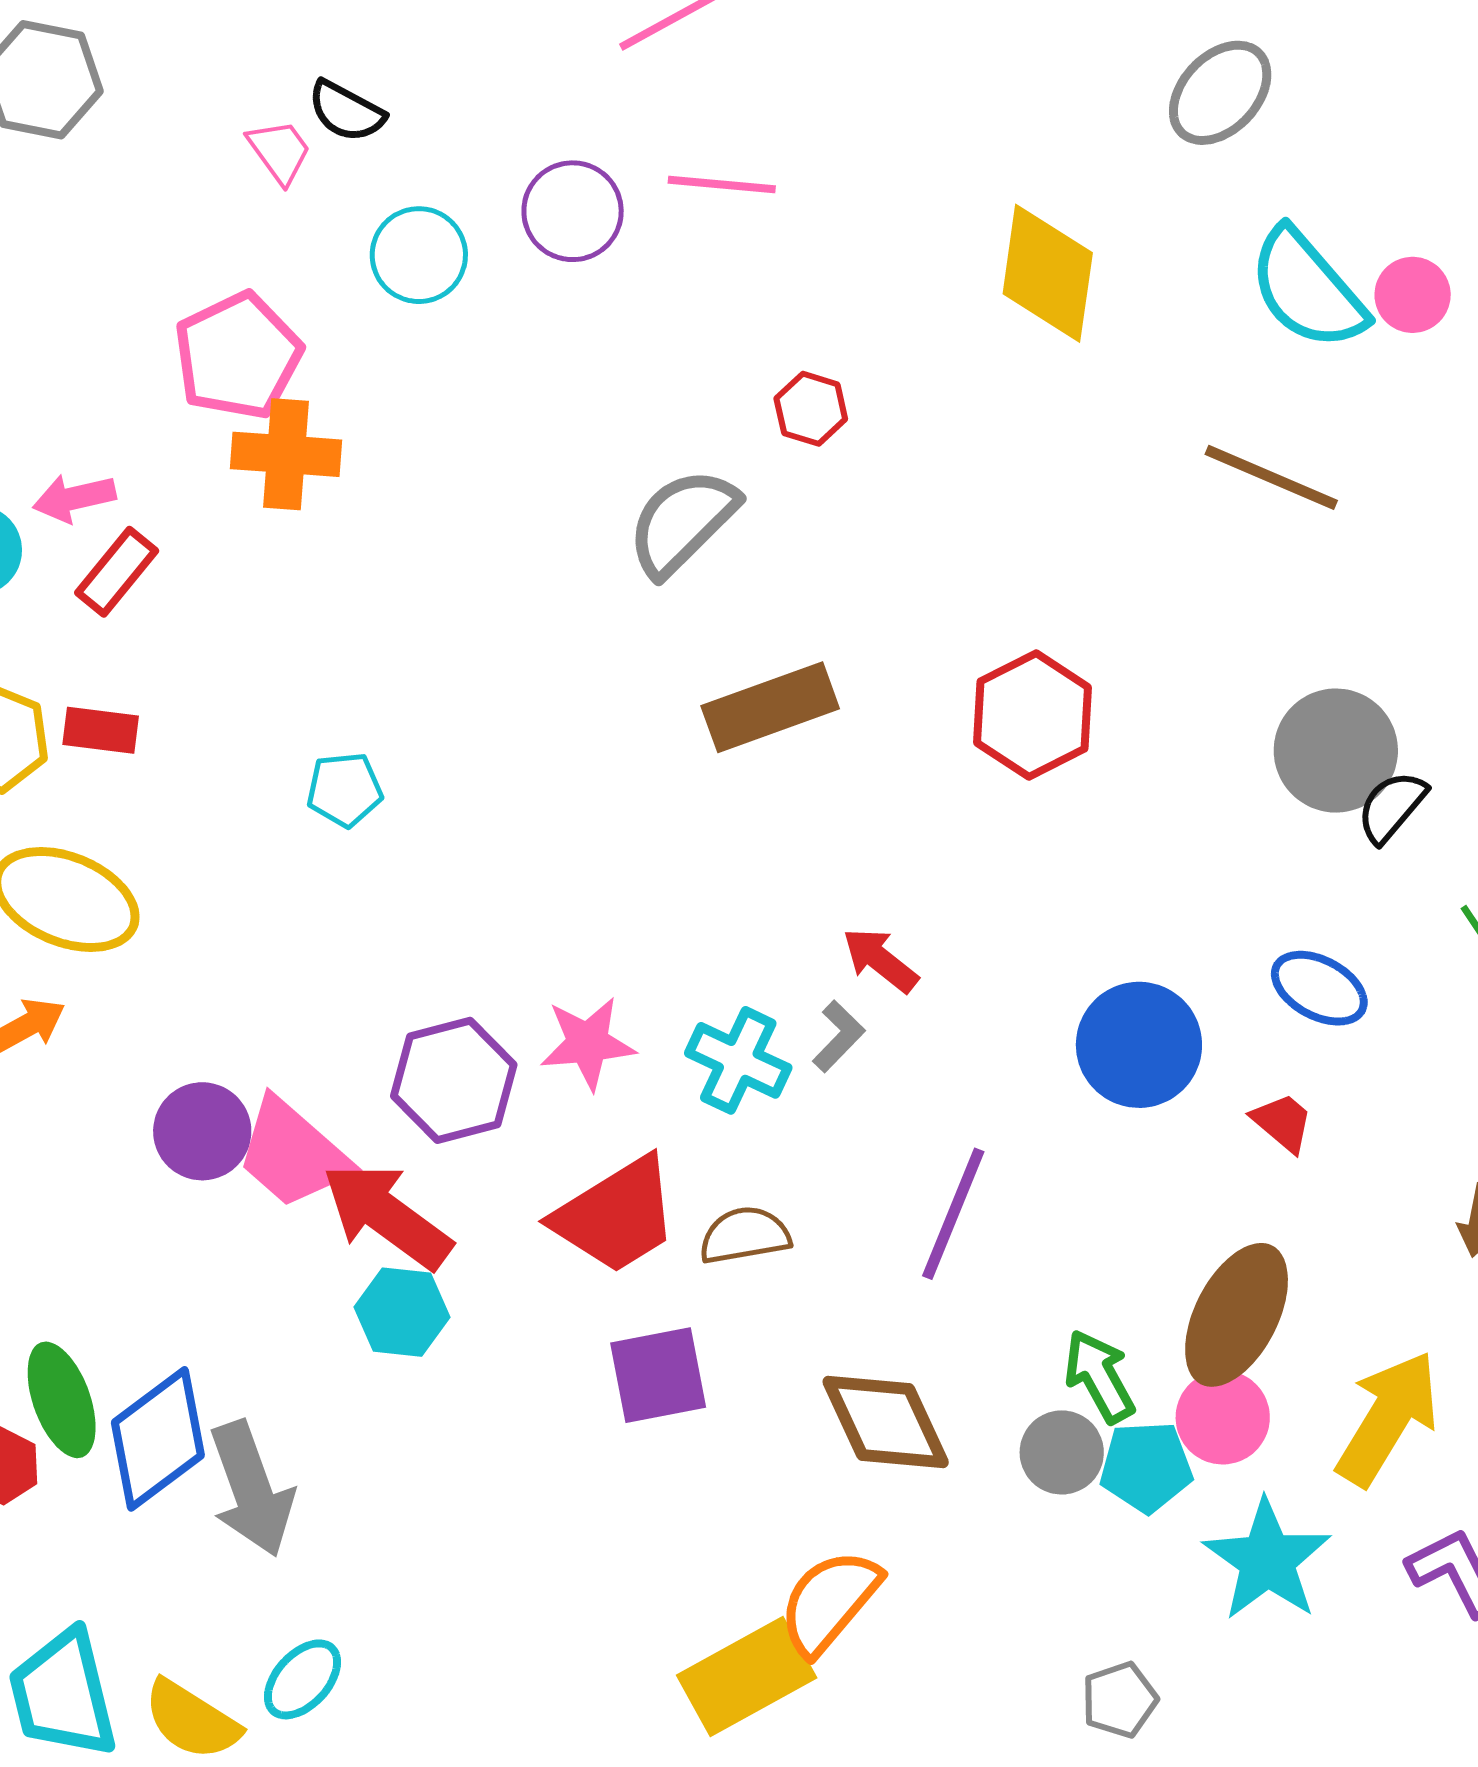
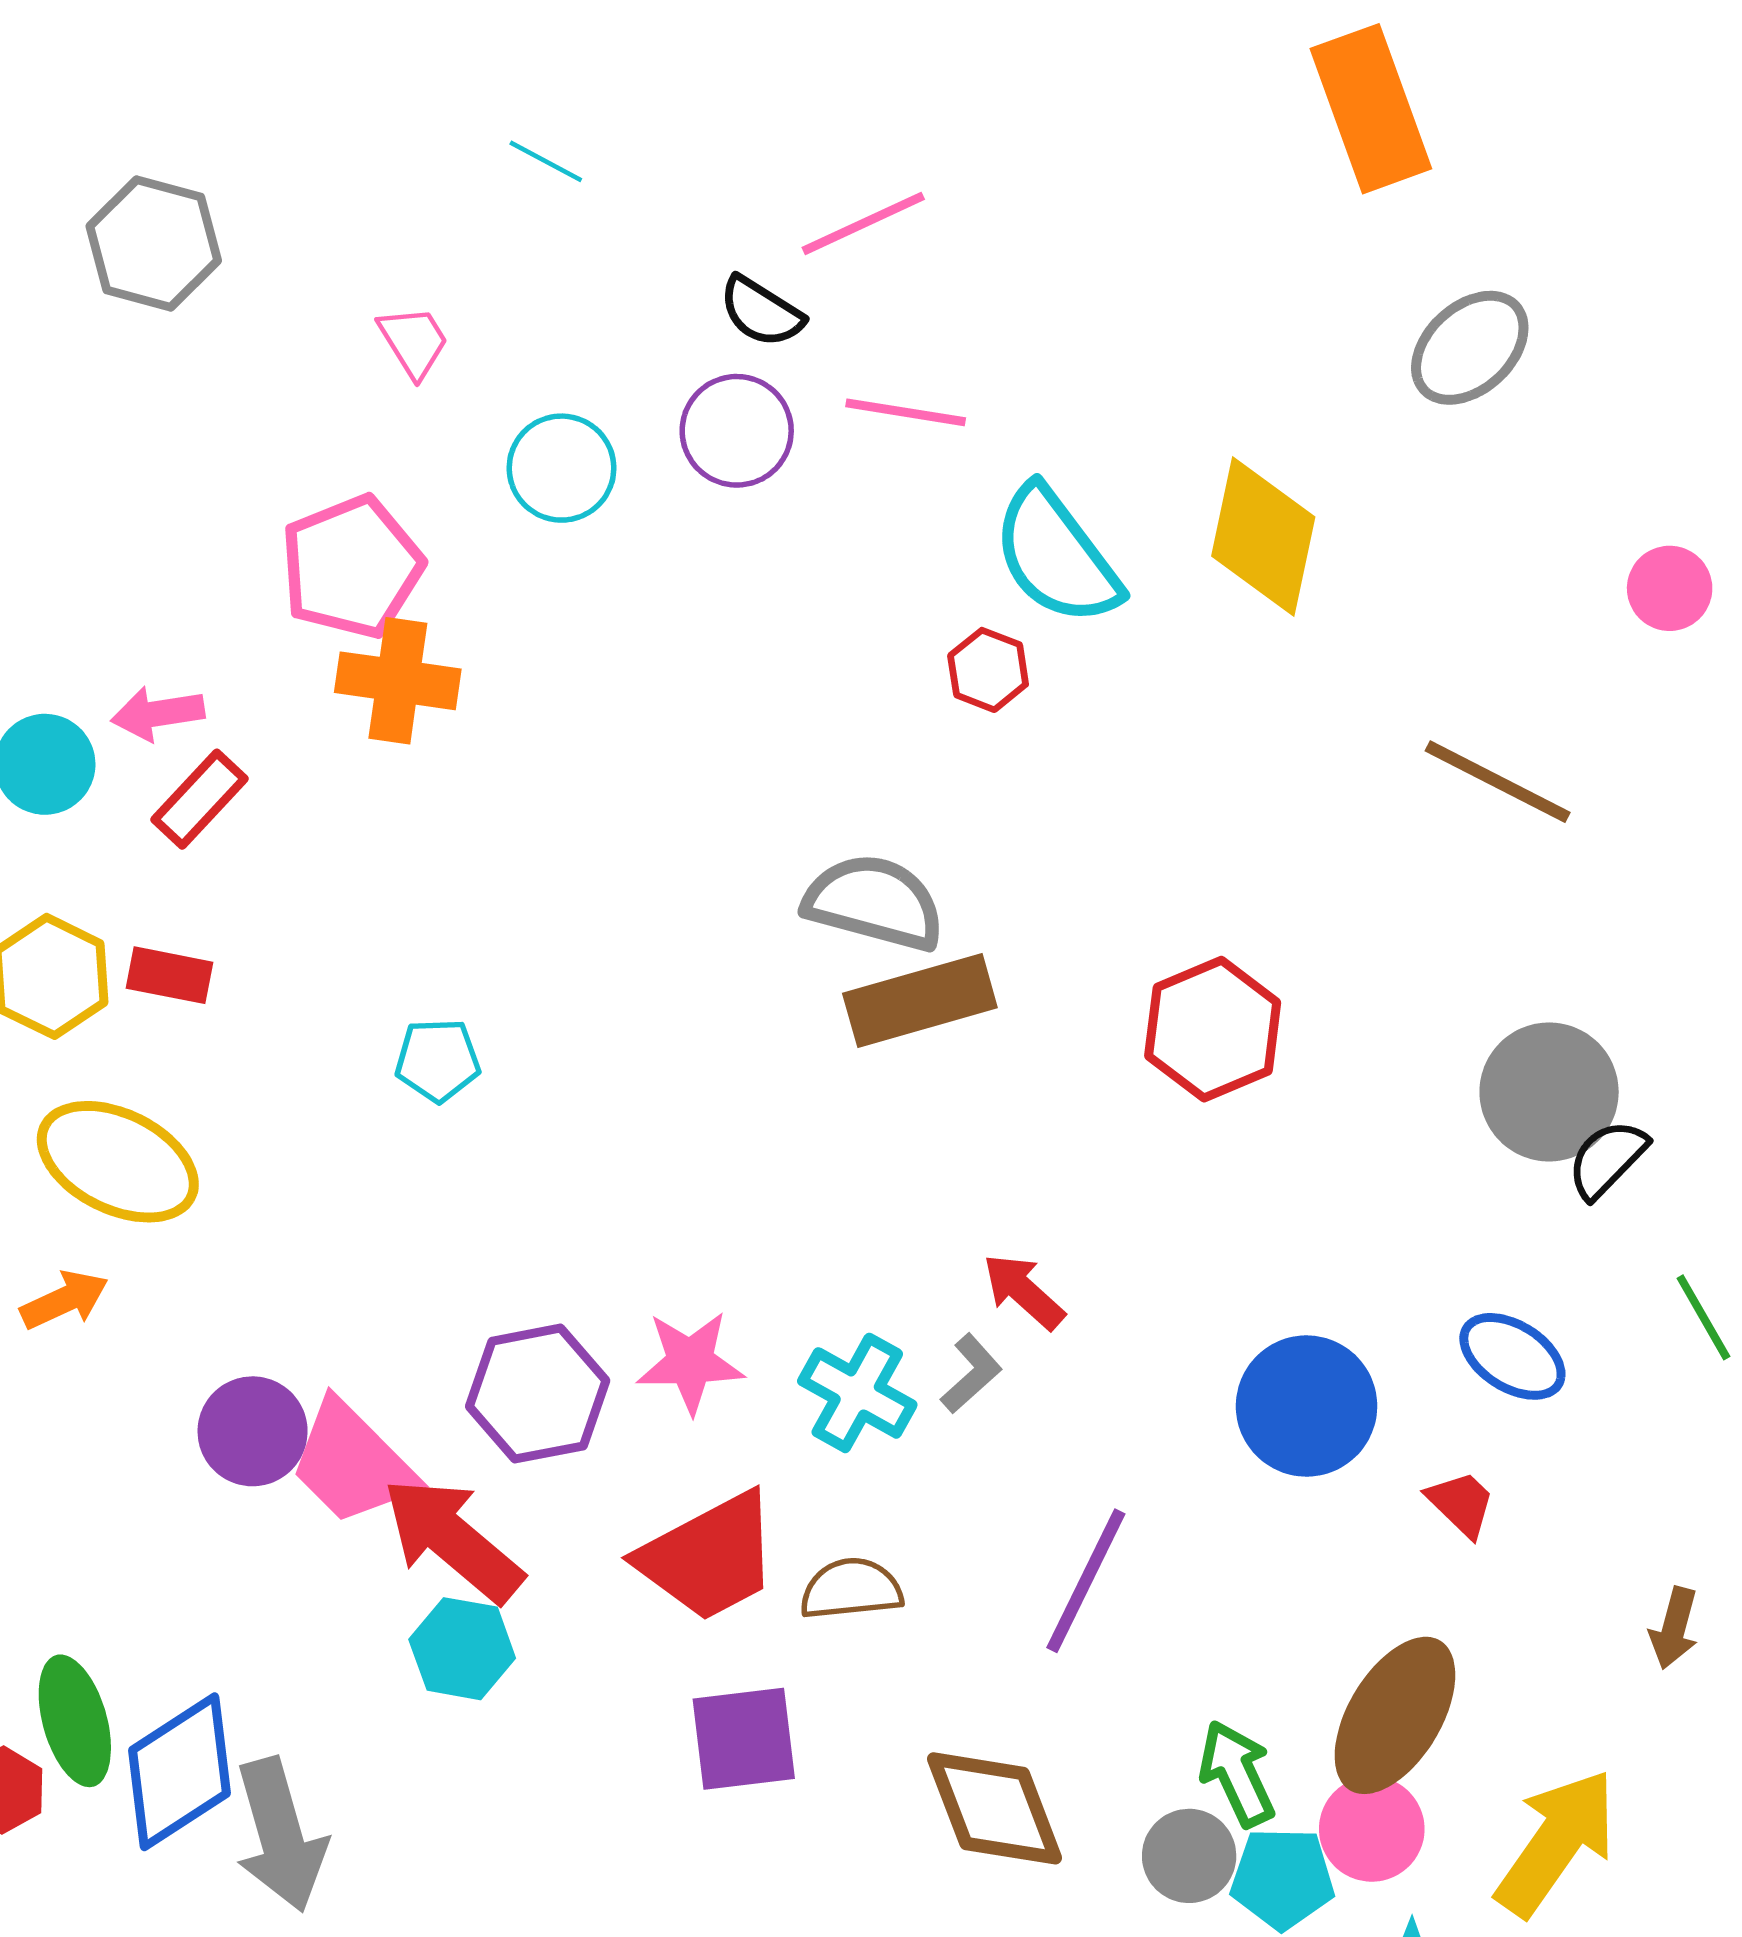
black semicircle: (346, 111) -> (761, 312), moved
cyan semicircle: (1307, 289) -> (1056, 556), moved
gray semicircle: (682, 522) -> (874, 902), moved, turned 56

